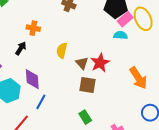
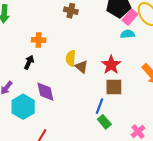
brown triangle: (82, 63) -> (81, 67), moved
brown square: (87, 85) -> (114, 87), moved
blue line: (41, 102) -> (100, 106), moved

